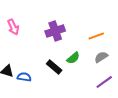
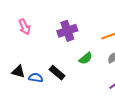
black rectangle: (54, 67) -> (57, 73), moved

